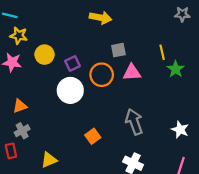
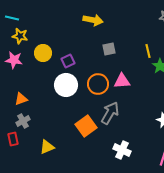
pink triangle: (132, 72) -> (122, 81), moved
orange circle: (102, 75) -> (98, 84), moved
gray arrow: (134, 122) -> (110, 113), moved, turned 50
orange square: (93, 136) -> (86, 126), size x1.5

